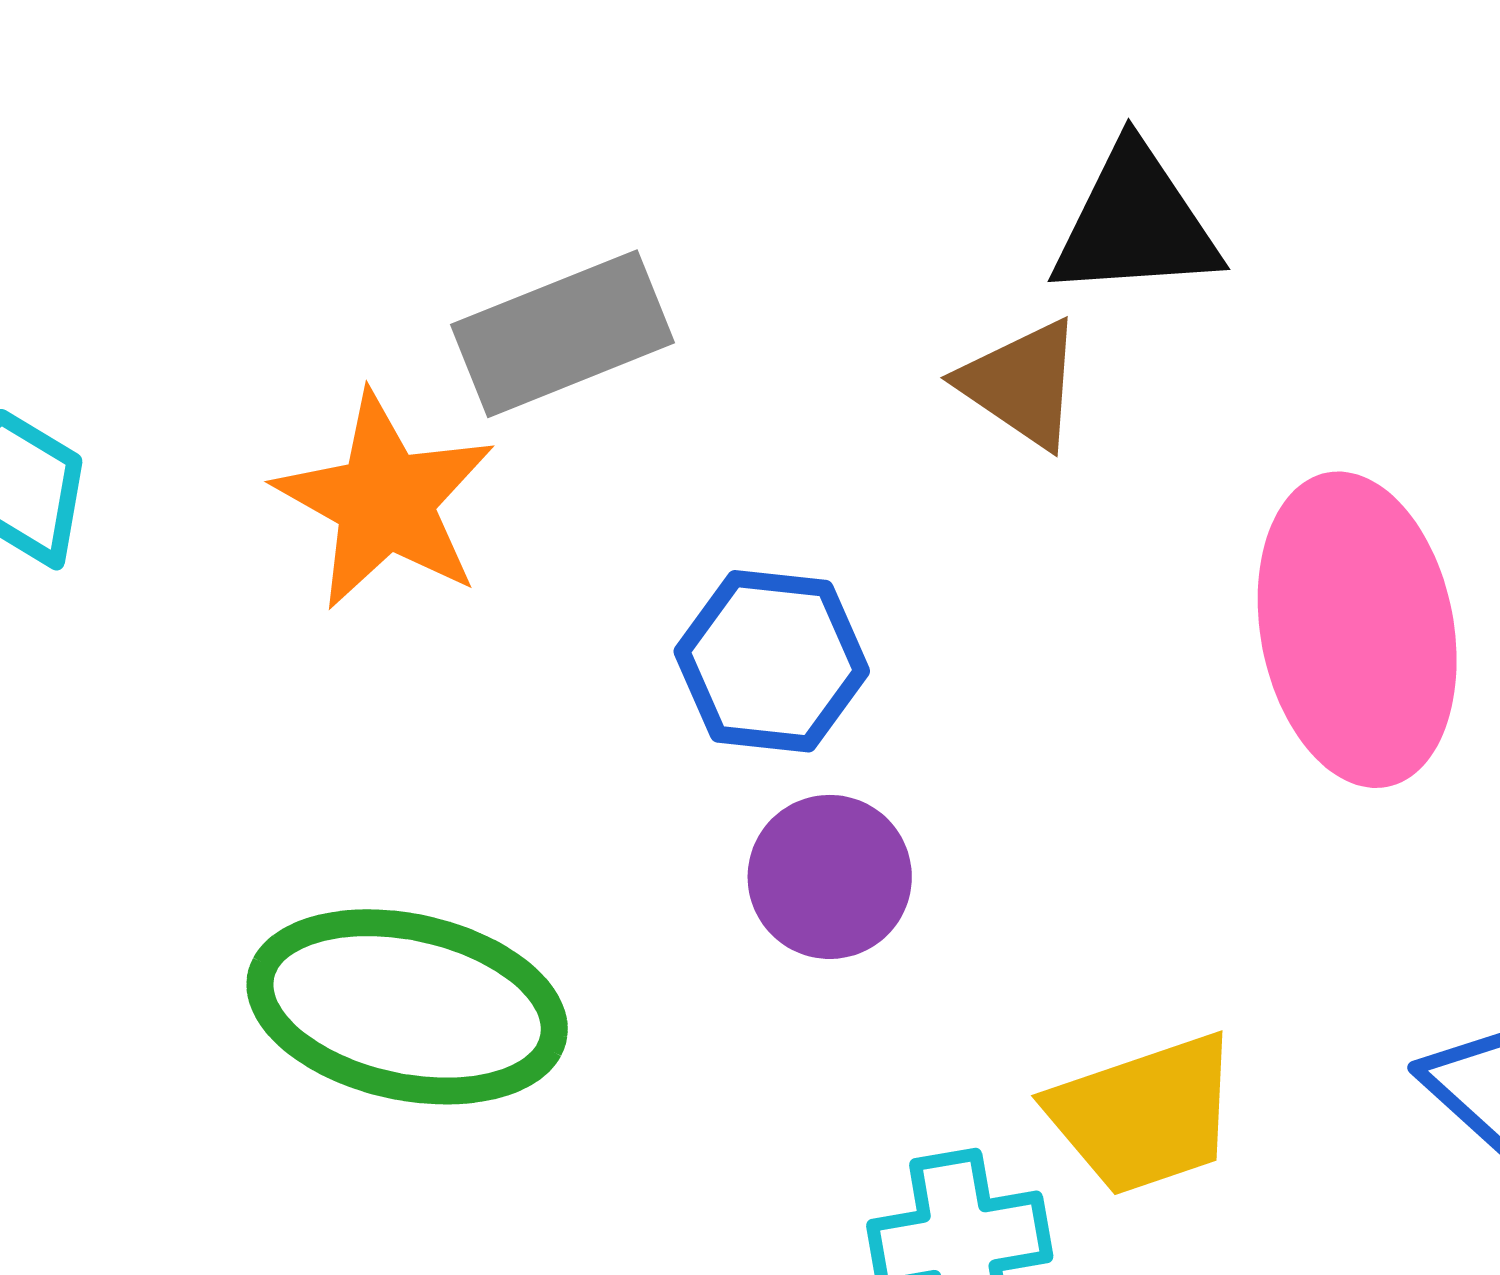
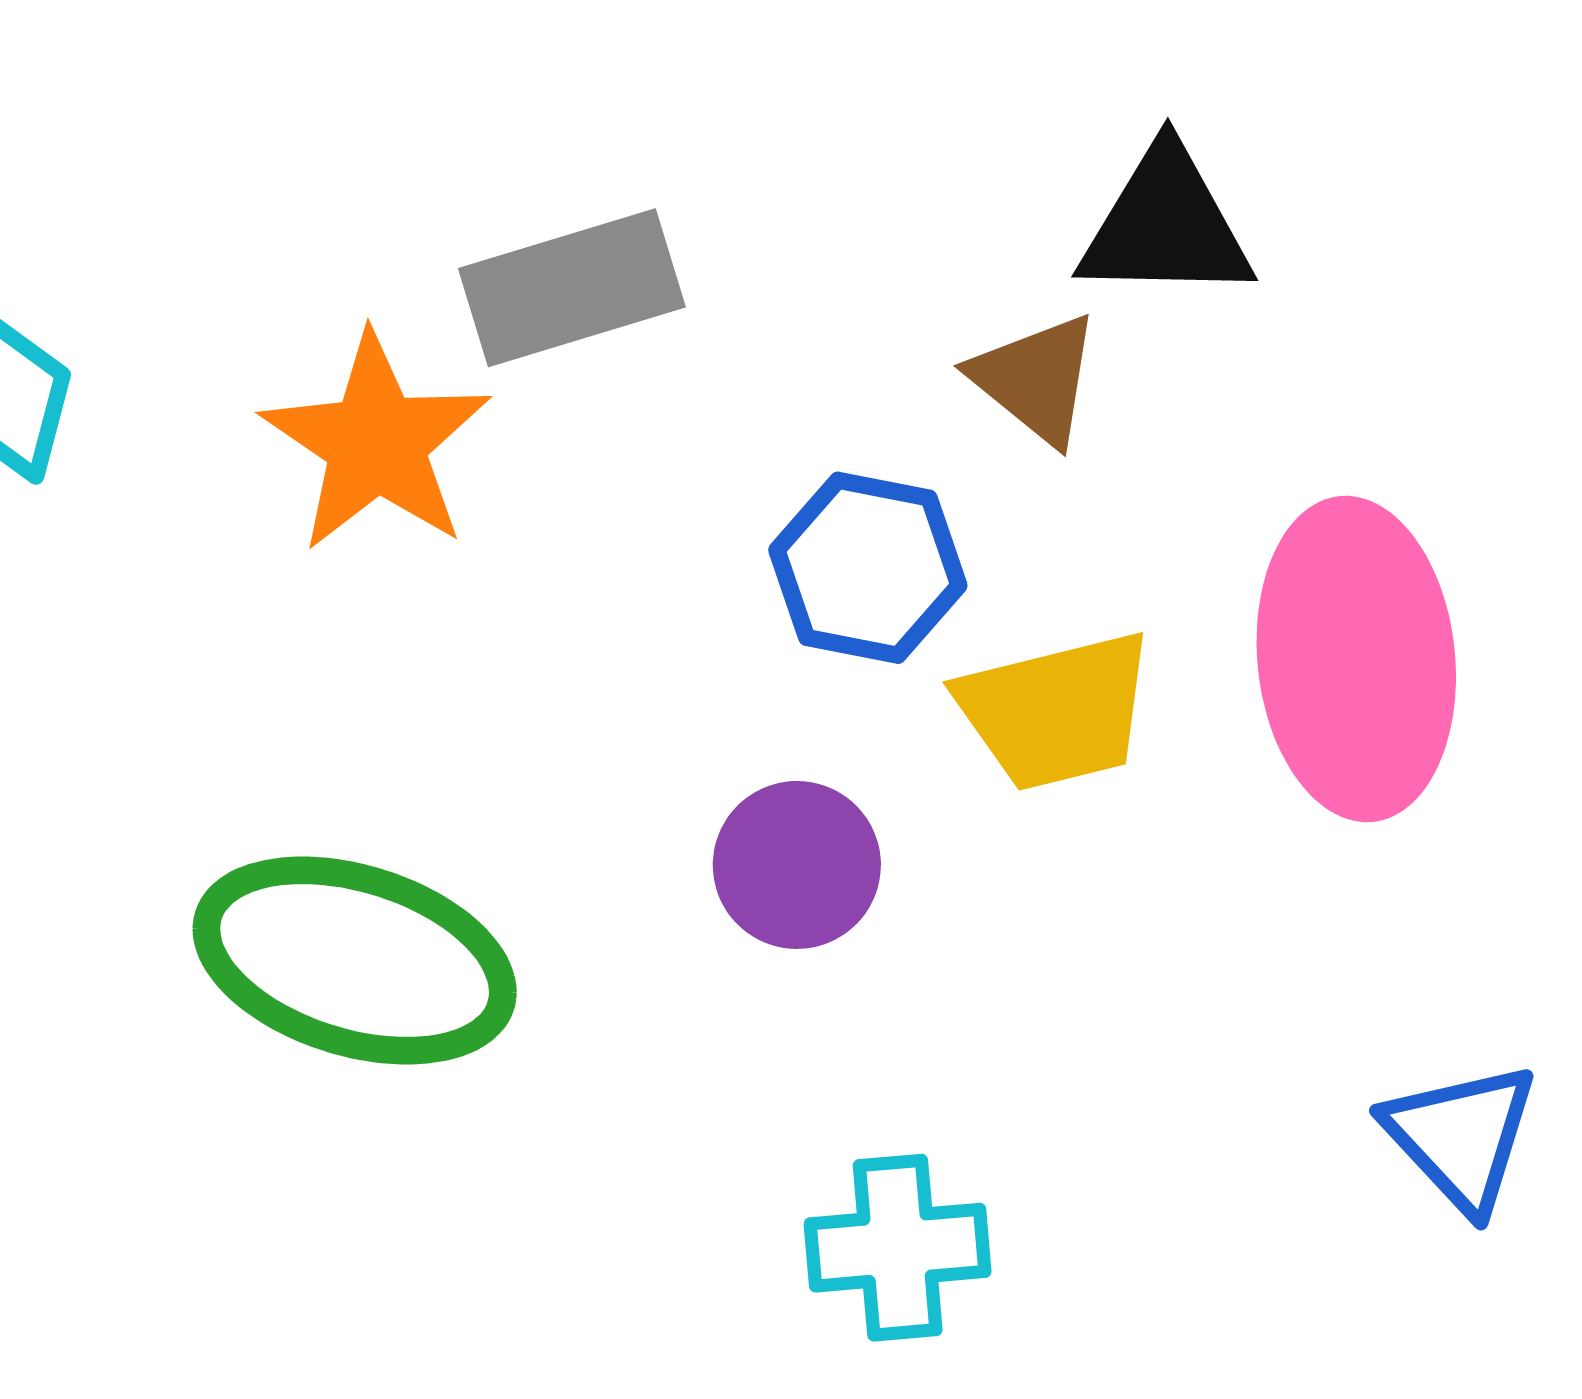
blue hexagon: (772, 661) -> (868, 568), moved
yellow trapezoid: (1144, 1114) -> (1056, 711), moved

